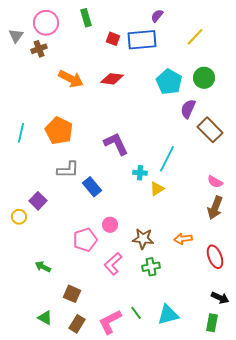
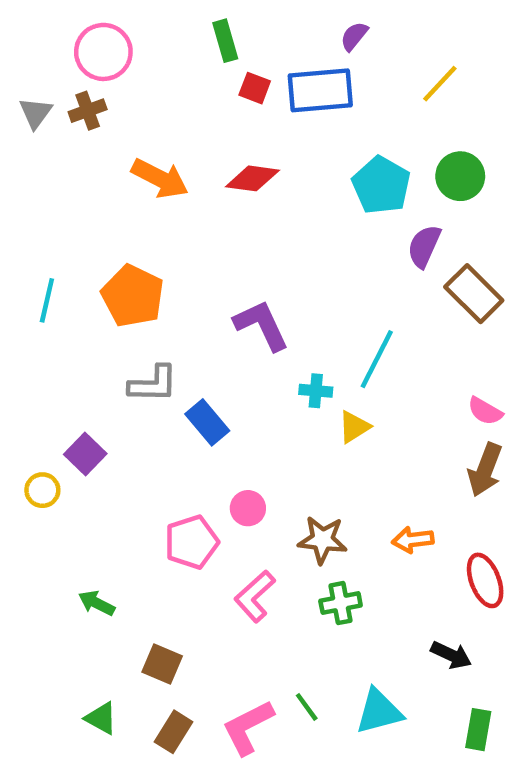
green rectangle: (86, 18) -> (225, 41), moved
gray triangle: (16, 36) -> (36, 113), moved
black arrow: (220, 298) -> (451, 655), moved

